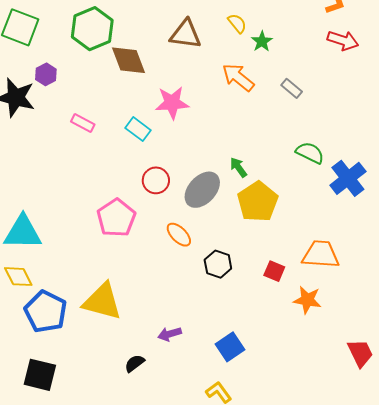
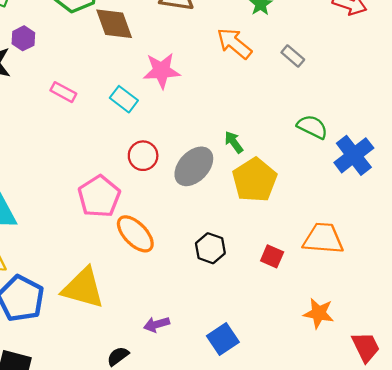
orange ellipse: (179, 235) -> (135, 234), moved, size x1.4
orange star: (307, 300) -> (319, 313), moved

